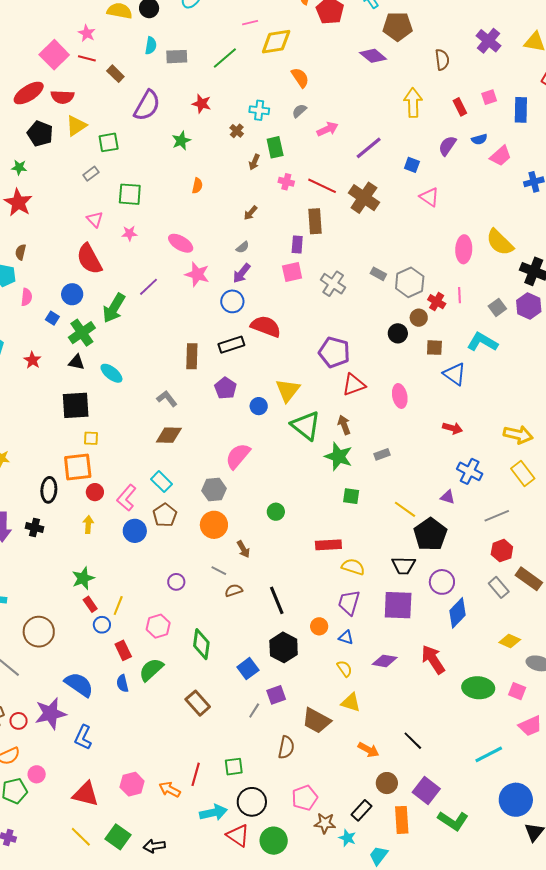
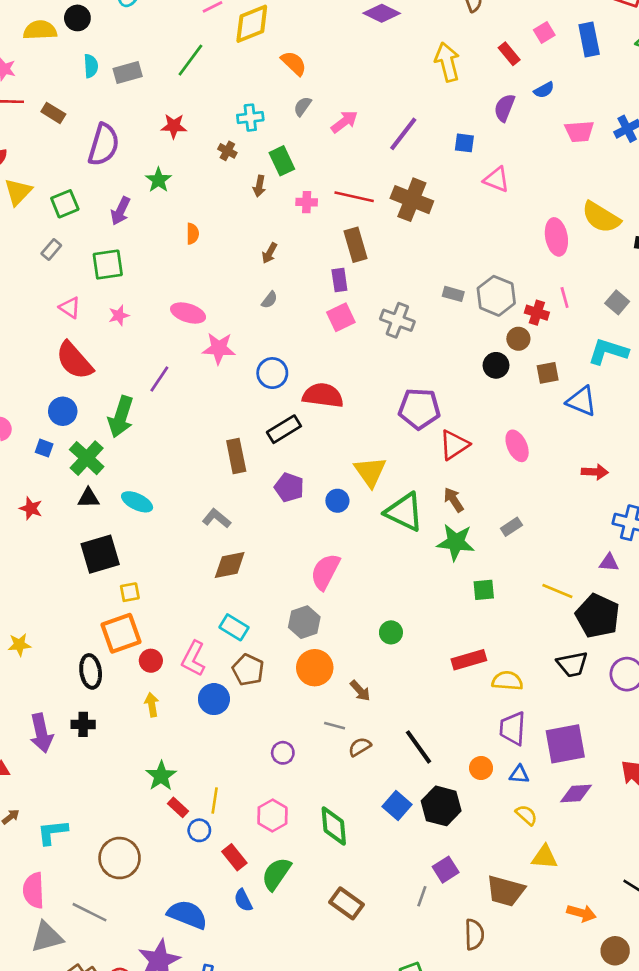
pink trapezoid: (501, 156) -> (579, 131), moved, turned 50
purple arrow: (242, 273) -> (120, 211), moved
purple square: (398, 605) -> (565, 744), moved
blue square: (248, 669) -> (397, 805), moved

